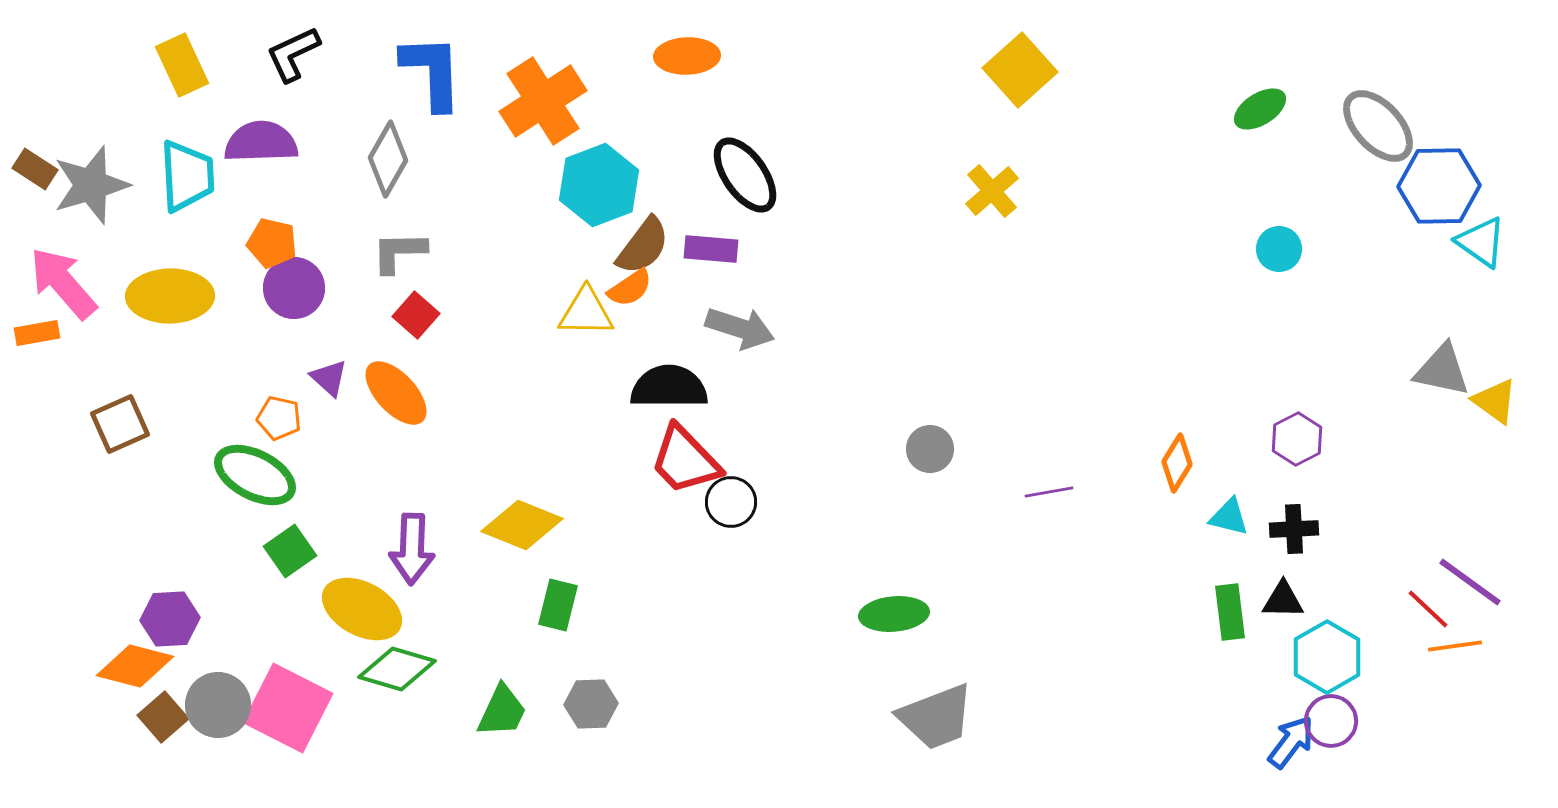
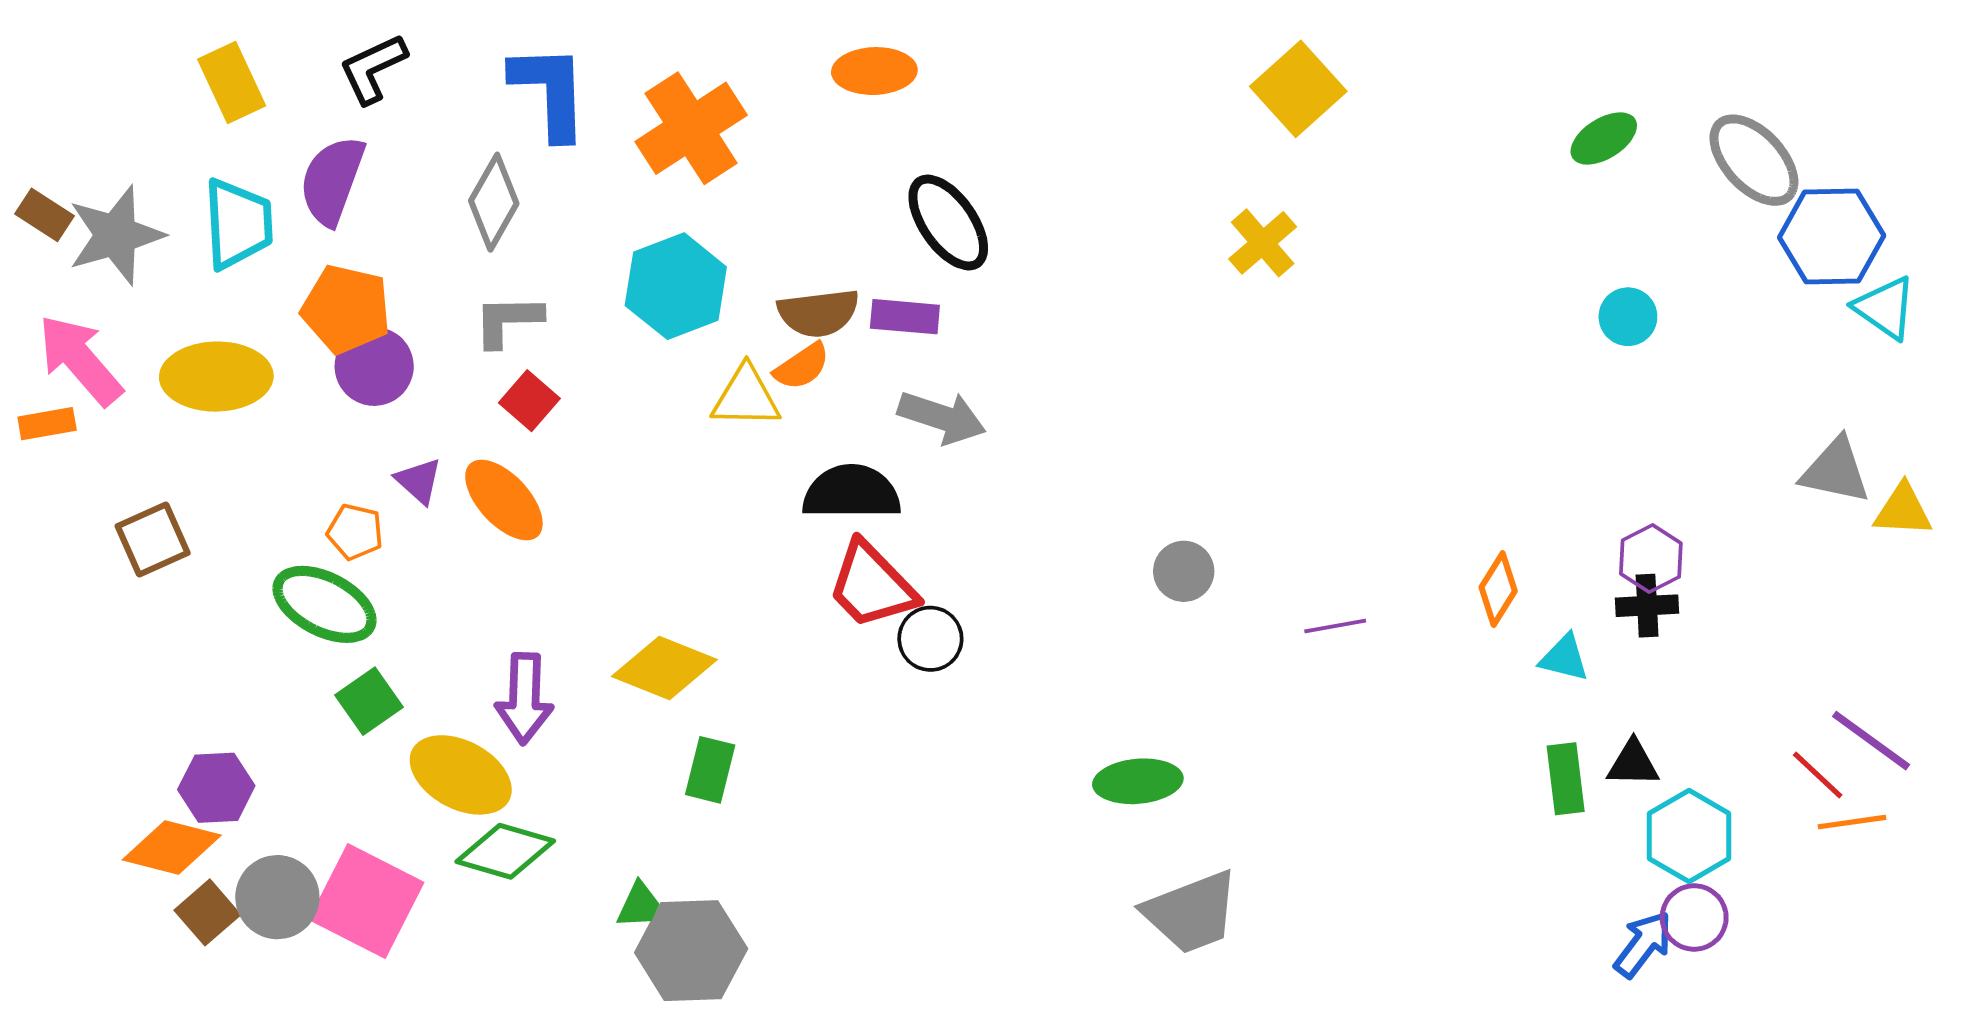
purple semicircle: (261, 142) -> (332, 181), turned -68
cyan hexagon: (599, 185) -> (676, 286), moved
orange pentagon: (272, 243) -> (346, 309), size x1.4
brown semicircle: (643, 246) -> (818, 313), turned 46
yellow triangle: (1495, 401) -> (1903, 510), turned -33
black cross: (1294, 529) -> (1647, 606), moved
gray hexagon: (591, 704) -> (691, 951), moved, size x1.6
green trapezoid: (502, 711) -> (639, 905), size x0.7

